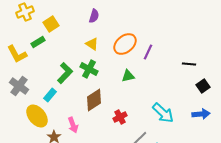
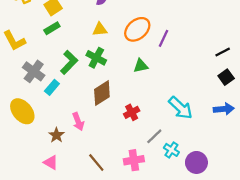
green rectangle: (38, 42) -> (52, 28), moved
yellow triangle: (92, 44) -> (100, 29), turned -40
black line: (189, 64) -> (223, 52), moved, turned -32
gray cross: (19, 86) -> (34, 71), moved
yellow ellipse: (37, 116) -> (22, 111), moved

